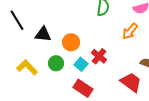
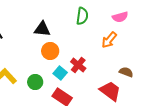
black triangle: (43, 34) -> (42, 29), moved
green circle: (56, 63) -> (35, 82), moved

